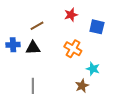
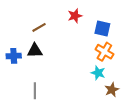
blue cross: (13, 45) -> (14, 56), moved
orange cross: (73, 49) -> (104, 52), moved
brown star: (82, 86) -> (112, 90), moved

